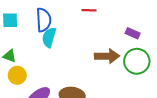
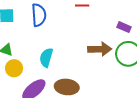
cyan semicircle: (49, 37) -> (46, 58), moved

